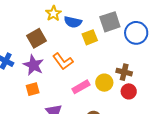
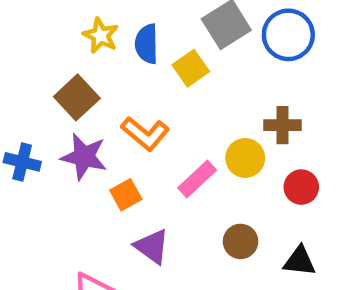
blue semicircle: (73, 22) -> (147, 44), turned 90
orange square: (33, 89) -> (126, 195), moved
red circle: (129, 91) -> (301, 187), moved

